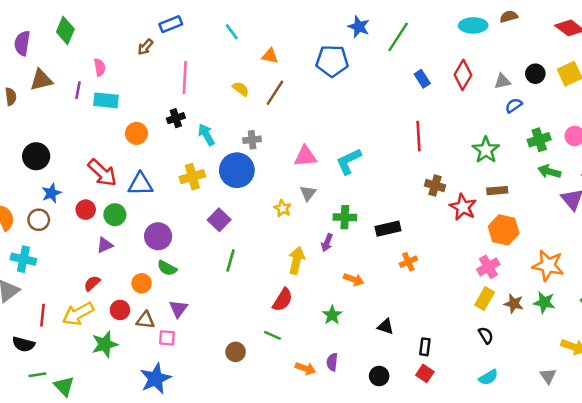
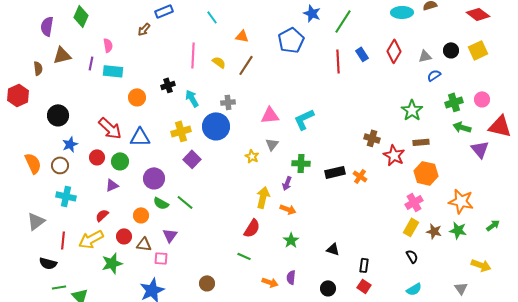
blue pentagon: (332, 61) -> (291, 40), turned -30
pink line: (185, 77) -> (193, 55), moved
red line: (418, 136) -> (338, 61), moved
purple square: (219, 220) -> (192, 159), moved
cyan cross: (23, 259) -> (66, 196), moved
green line: (230, 260) -> (185, 202), moved, turned -66
orange cross: (408, 262) -> (360, 176), moved, turned -32
orange arrow: (354, 279) -> (288, 209), moved
brown circle: (236, 352) -> (207, 283), moved

